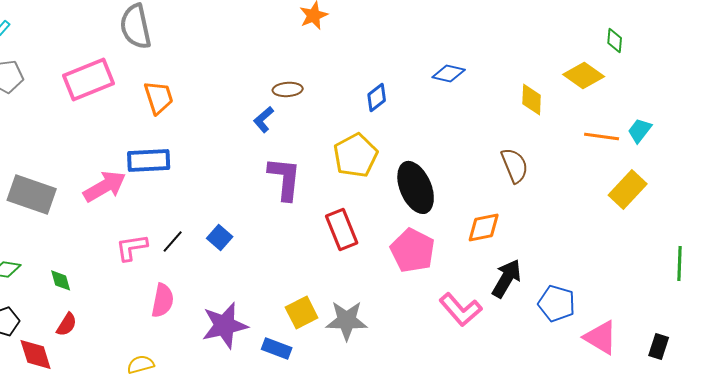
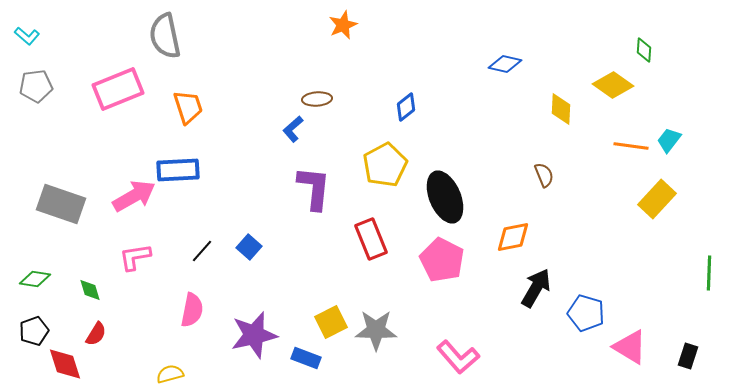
blue diamond: (449, 73) -> (505, 64), moved
brown semicircle: (515, 165) -> (544, 175), size x0.7
pink L-shape: (132, 247) -> (135, 257), moved
pink L-shape: (461, 309) -> (458, 357), moved

